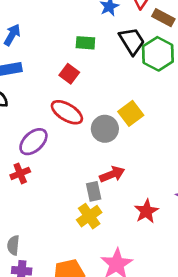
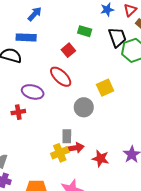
gray circle: (105, 129) -> (84, 107), moved
purple ellipse: (33, 142) -> (33, 92), turned 45
red arrow: (112, 174) -> (75, 148), moved
red star: (146, 211) -> (100, 158), turned 30

